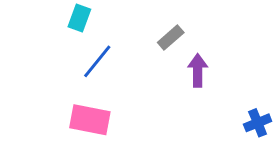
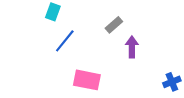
pink rectangle: (90, 120) -> (87, 80), moved

